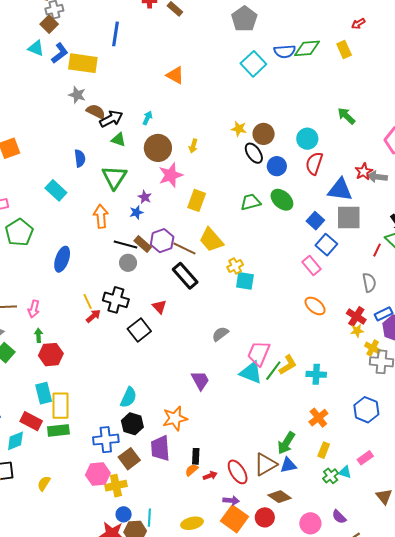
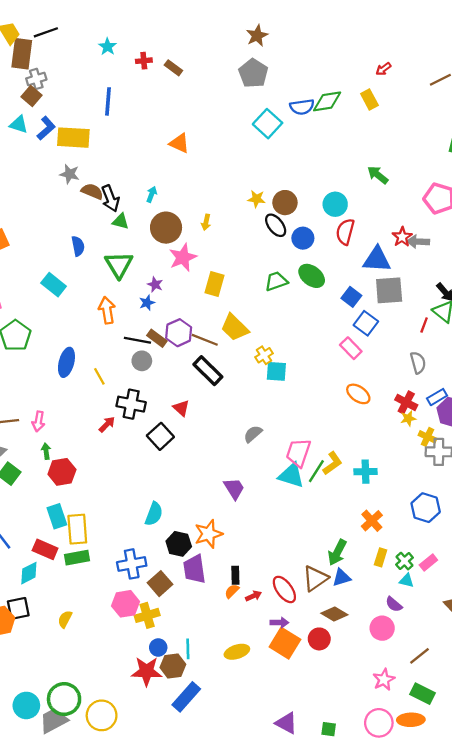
black arrow: (111, 119) -> (110, 198), turned 100
yellow line: (88, 302) -> (99, 376), moved
black hexagon: (132, 424) -> (179, 544), moved
green cross: (331, 476) -> (405, 561), moved
purple semicircle: (339, 517) -> (394, 604), moved
pink circle: (310, 523) -> (382, 628), moved

